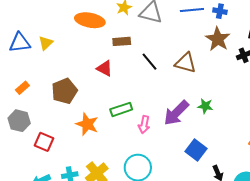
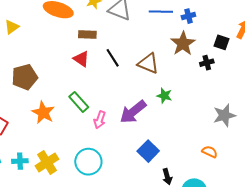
blue cross: (220, 11) -> (188, 16), turned -32
red triangle: (105, 68) -> (81, 59), moved
green star: (205, 106) -> (164, 96), moved
green rectangle: (121, 109) -> (79, 102), turned 60

